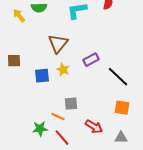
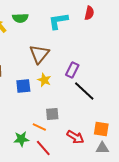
purple rectangle: (91, 60) -> (72, 70), turned -35
black line: (118, 77) -> (84, 91), moved
orange square: (122, 108) -> (101, 129), moved

